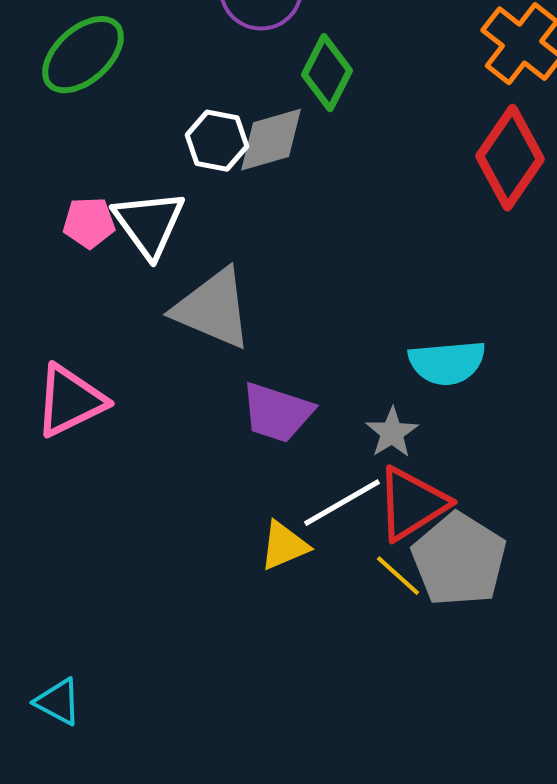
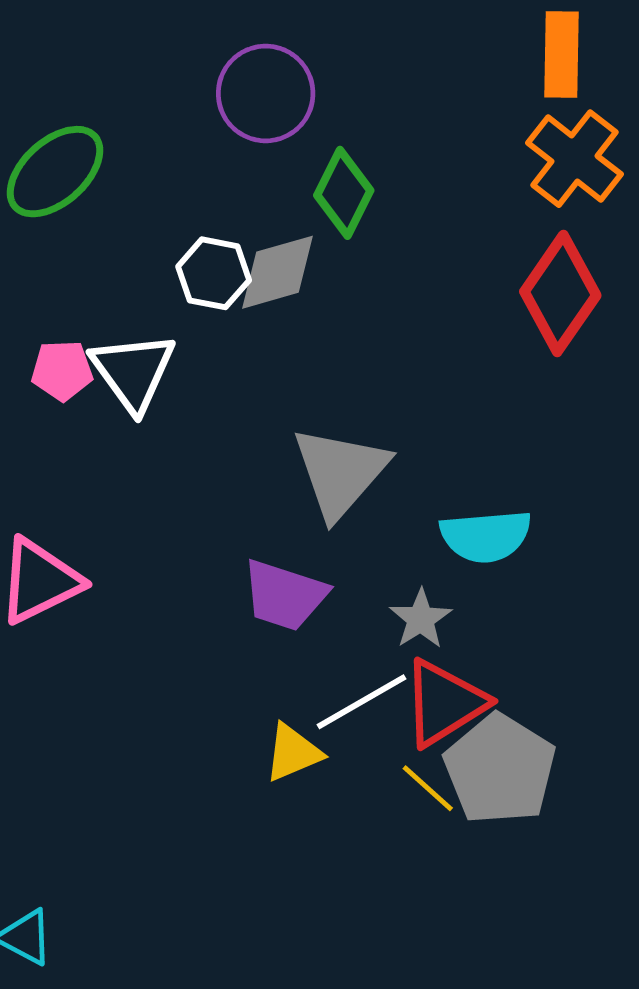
gray triangle: (213, 309) -> (340, 472), moved, turned 48

